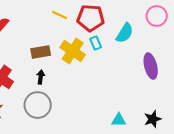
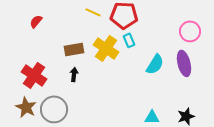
pink circle: (157, 16) -> (190, 31), moved
cyan semicircle: (125, 33) -> (155, 64), moved
gray circle: (38, 105) -> (54, 109), moved

